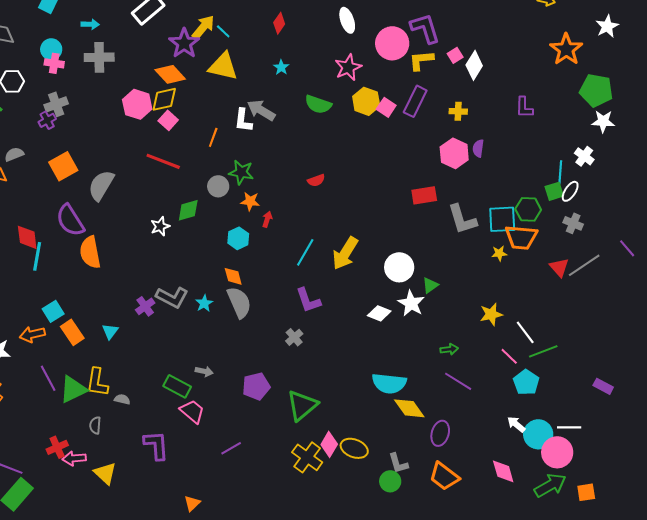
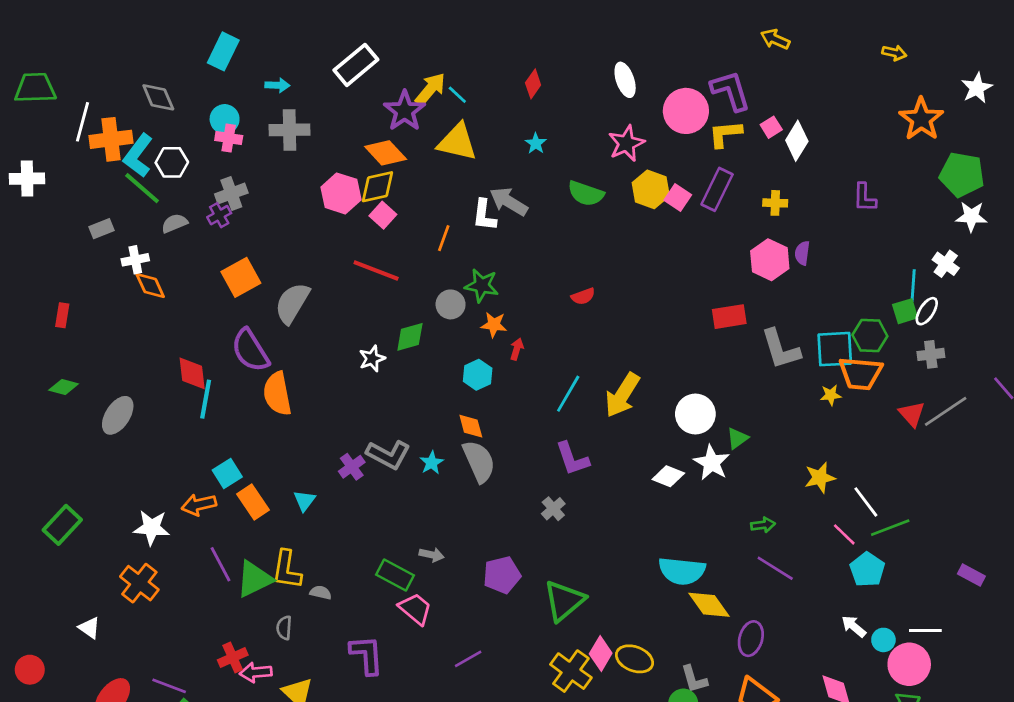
gray semicircle: (14, 154) -> (175, 223), moved
gray cross: (573, 223) -> (931, 354), turned -30
cyan circle: (538, 434) -> (883, 640), size x0.6

